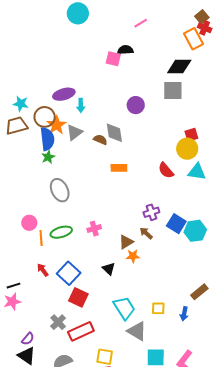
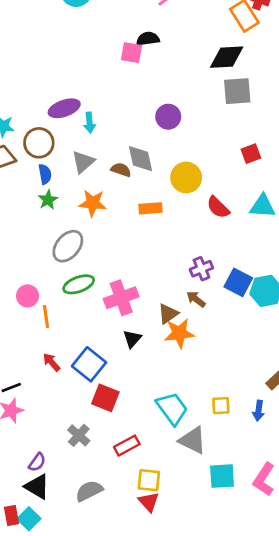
gray square: (173, 91) -> (237, 91), moved
orange star: (56, 125) -> (93, 203), moved, turned -30
blue semicircle: (47, 139) -> (45, 174), size x0.6
yellow circle: (187, 149) -> (186, 177), moved
gray ellipse: (60, 190) -> (68, 246), turned 70
pink cross: (94, 229) -> (121, 298), size x1.6
green ellipse: (61, 232) -> (79, 284), moved
orange star: (133, 256) -> (179, 333), size x1.5
black triangle: (109, 269) -> (132, 339), moved, turned 32
red rectangle: (81, 331) -> (127, 446), moved, size x0.7

